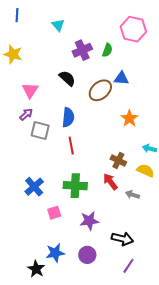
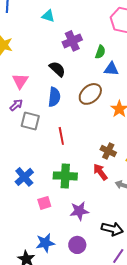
cyan triangle: (58, 25) -> (48, 16), turned -32
green semicircle: (107, 50) -> (100, 52), moved
brown ellipse: (100, 90) -> (90, 94), moved
blue semicircle: (68, 117) -> (54, 97), moved

